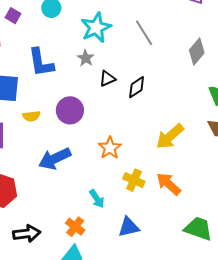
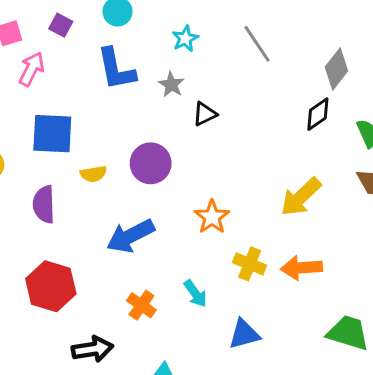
cyan star: (96, 28) -> (185, 39), size x0.6
blue L-shape: (41, 63) -> (116, 69), moved
black diamond: (137, 87) -> (318, 114), moved
orange arrow: (169, 184) -> (302, 268), turned -44
orange cross: (75, 227) -> (141, 305), moved

